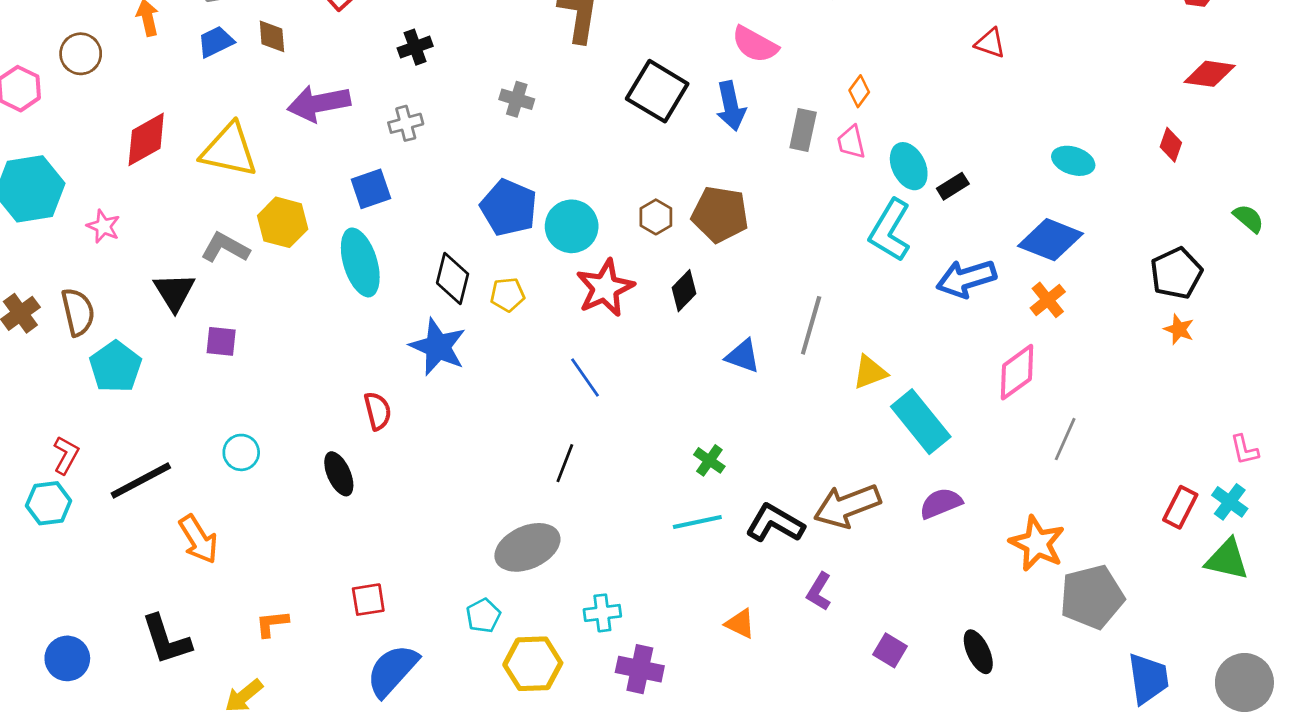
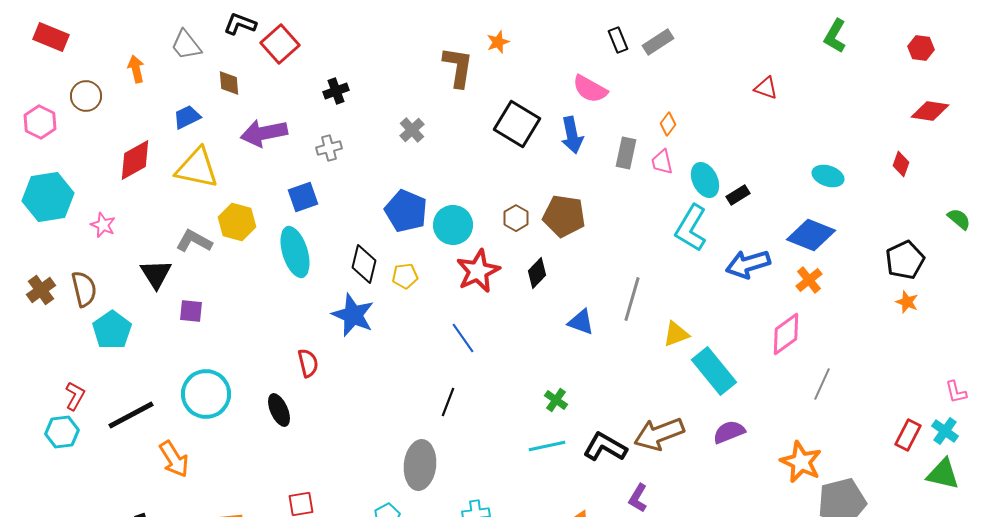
blue trapezoid: (216, 42) -> (187, 117), moved
gray cross: (517, 99) -> (412, 130), turned 30
cyan circle: (241, 452) -> (206, 394), size x1.8
gray ellipse: (527, 547) -> (420, 465), turned -60

